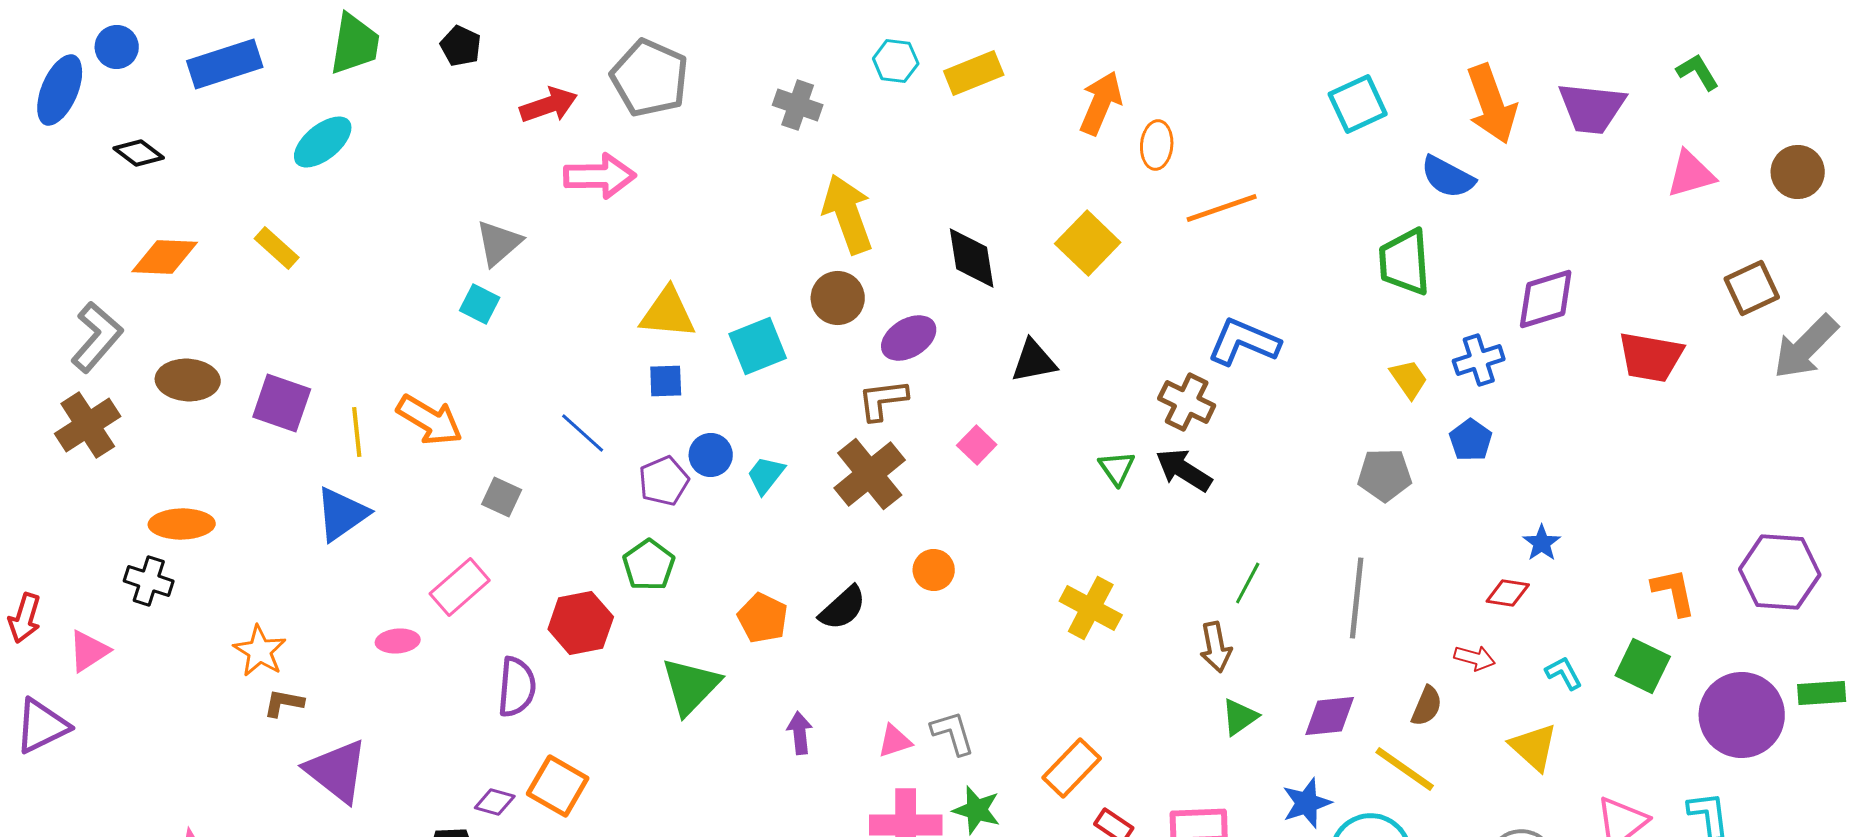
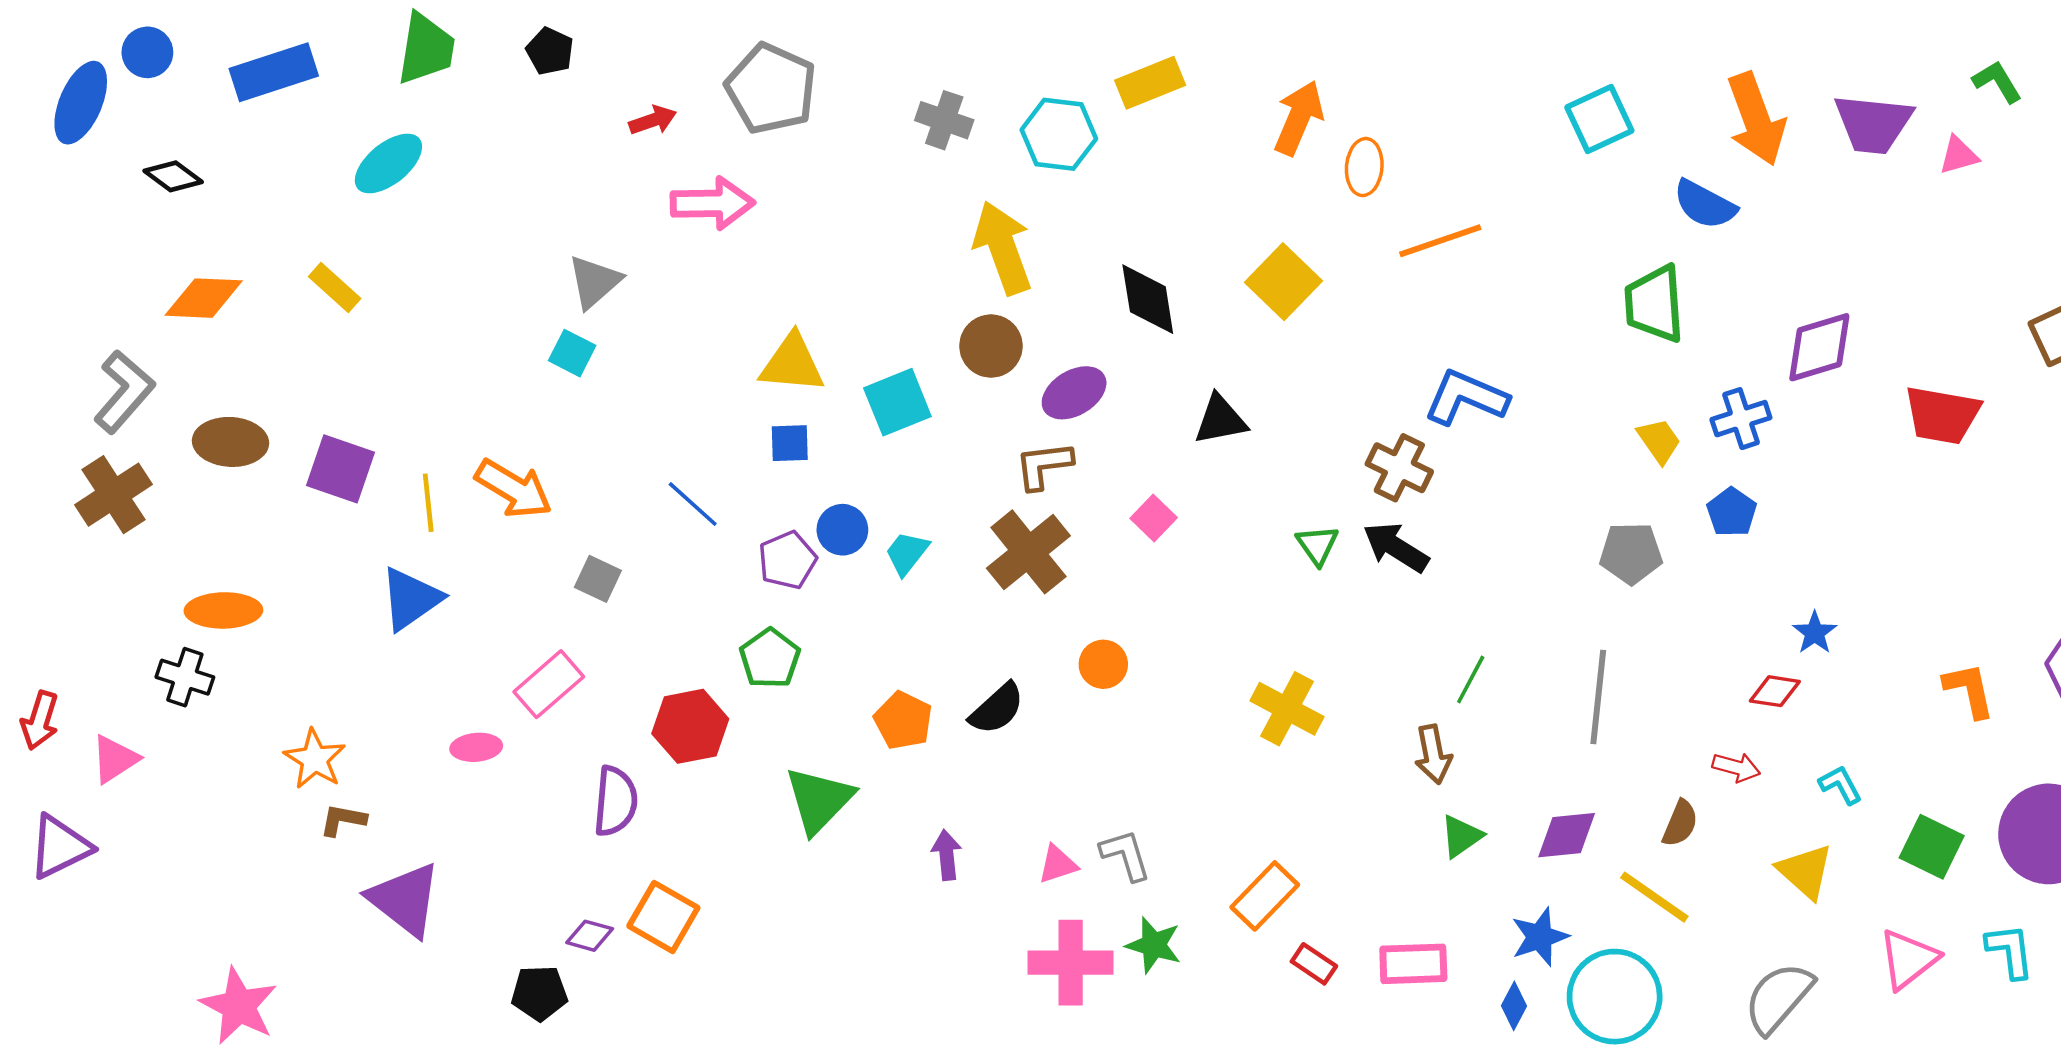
cyan hexagon: (896, 61) -> (1059, 134), moved, size x1.4
red arrow: (549, 105) -> (653, 120), size x0.7
pink triangle: (1691, 174) -> (1959, 155), moved, size x0.7
green square: (1643, 666) -> (1932, 847), moved

